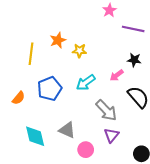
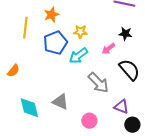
yellow star: (79, 51) -> (80, 32), moved
blue pentagon: (50, 89) -> (55, 43), moved
purple triangle: (111, 135) -> (121, 107), moved, turned -49
pink circle: (86, 150) -> (89, 121), moved

